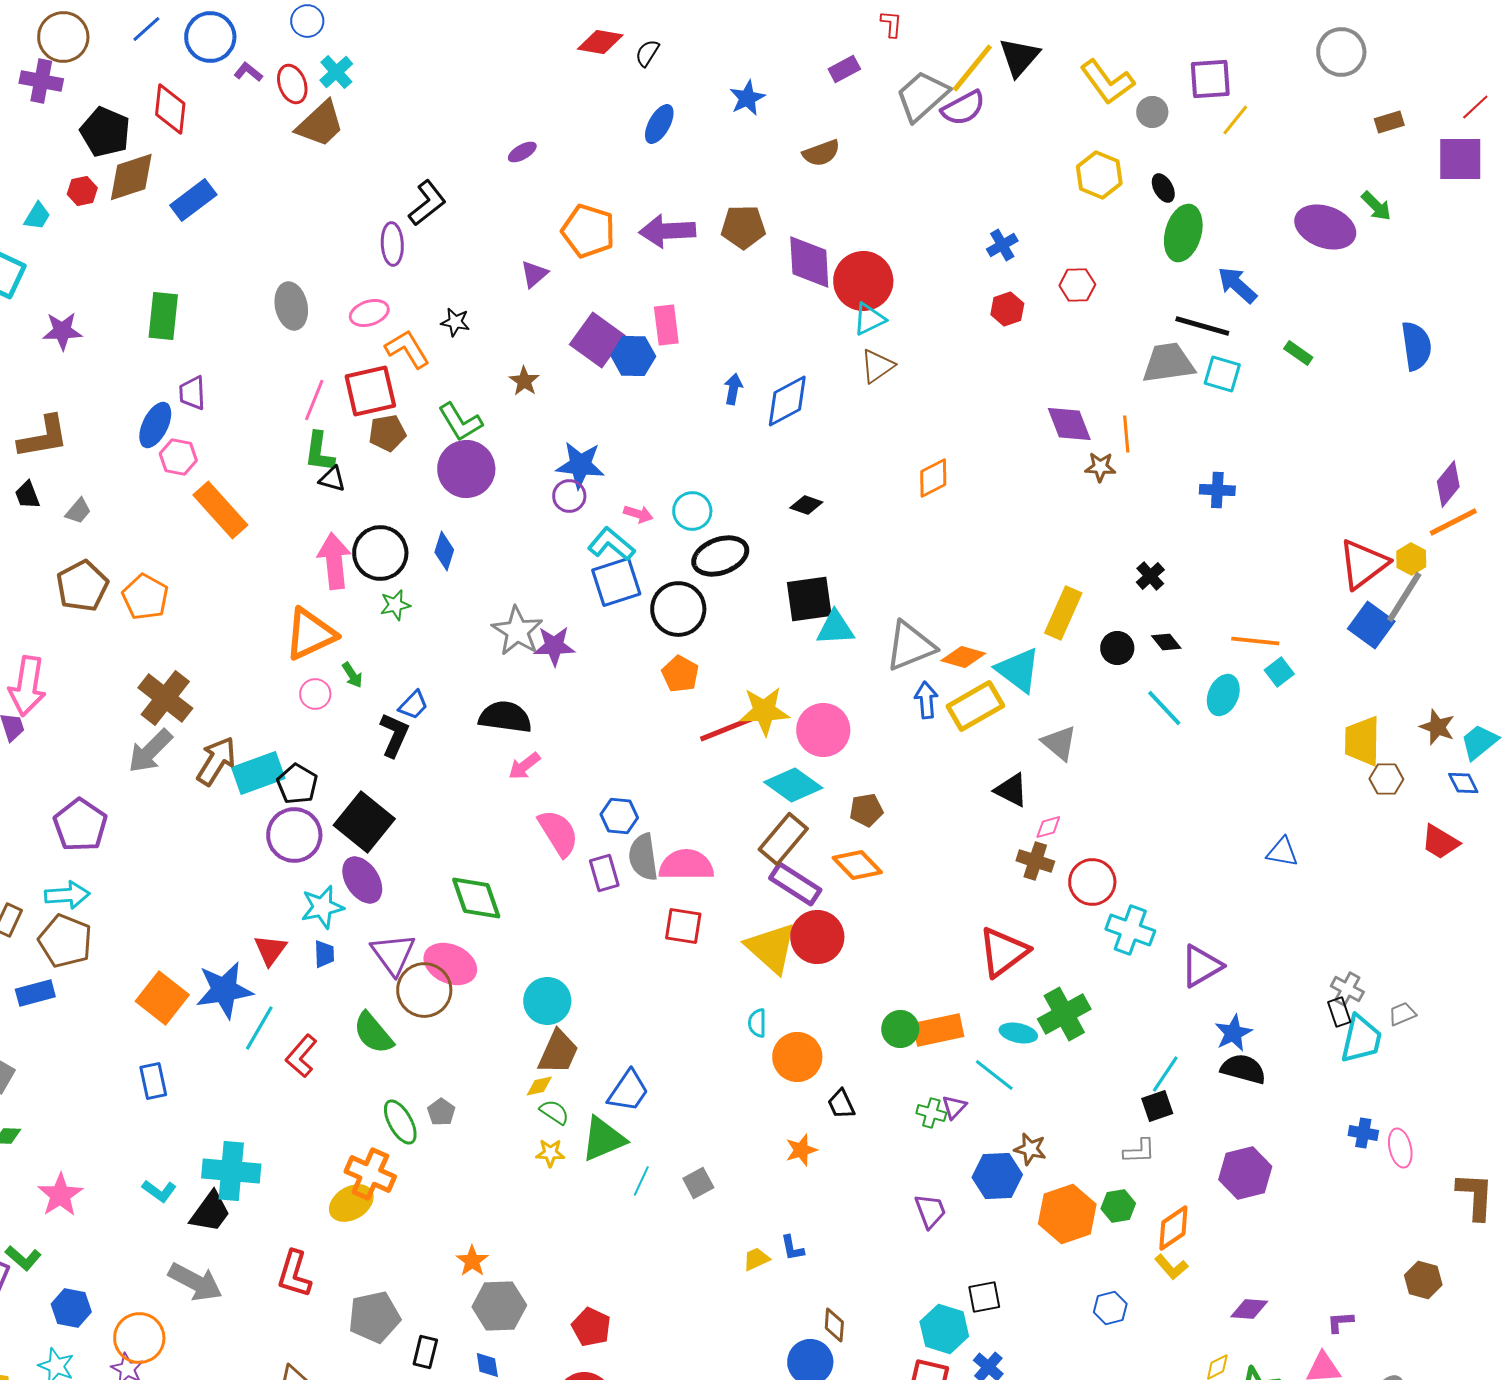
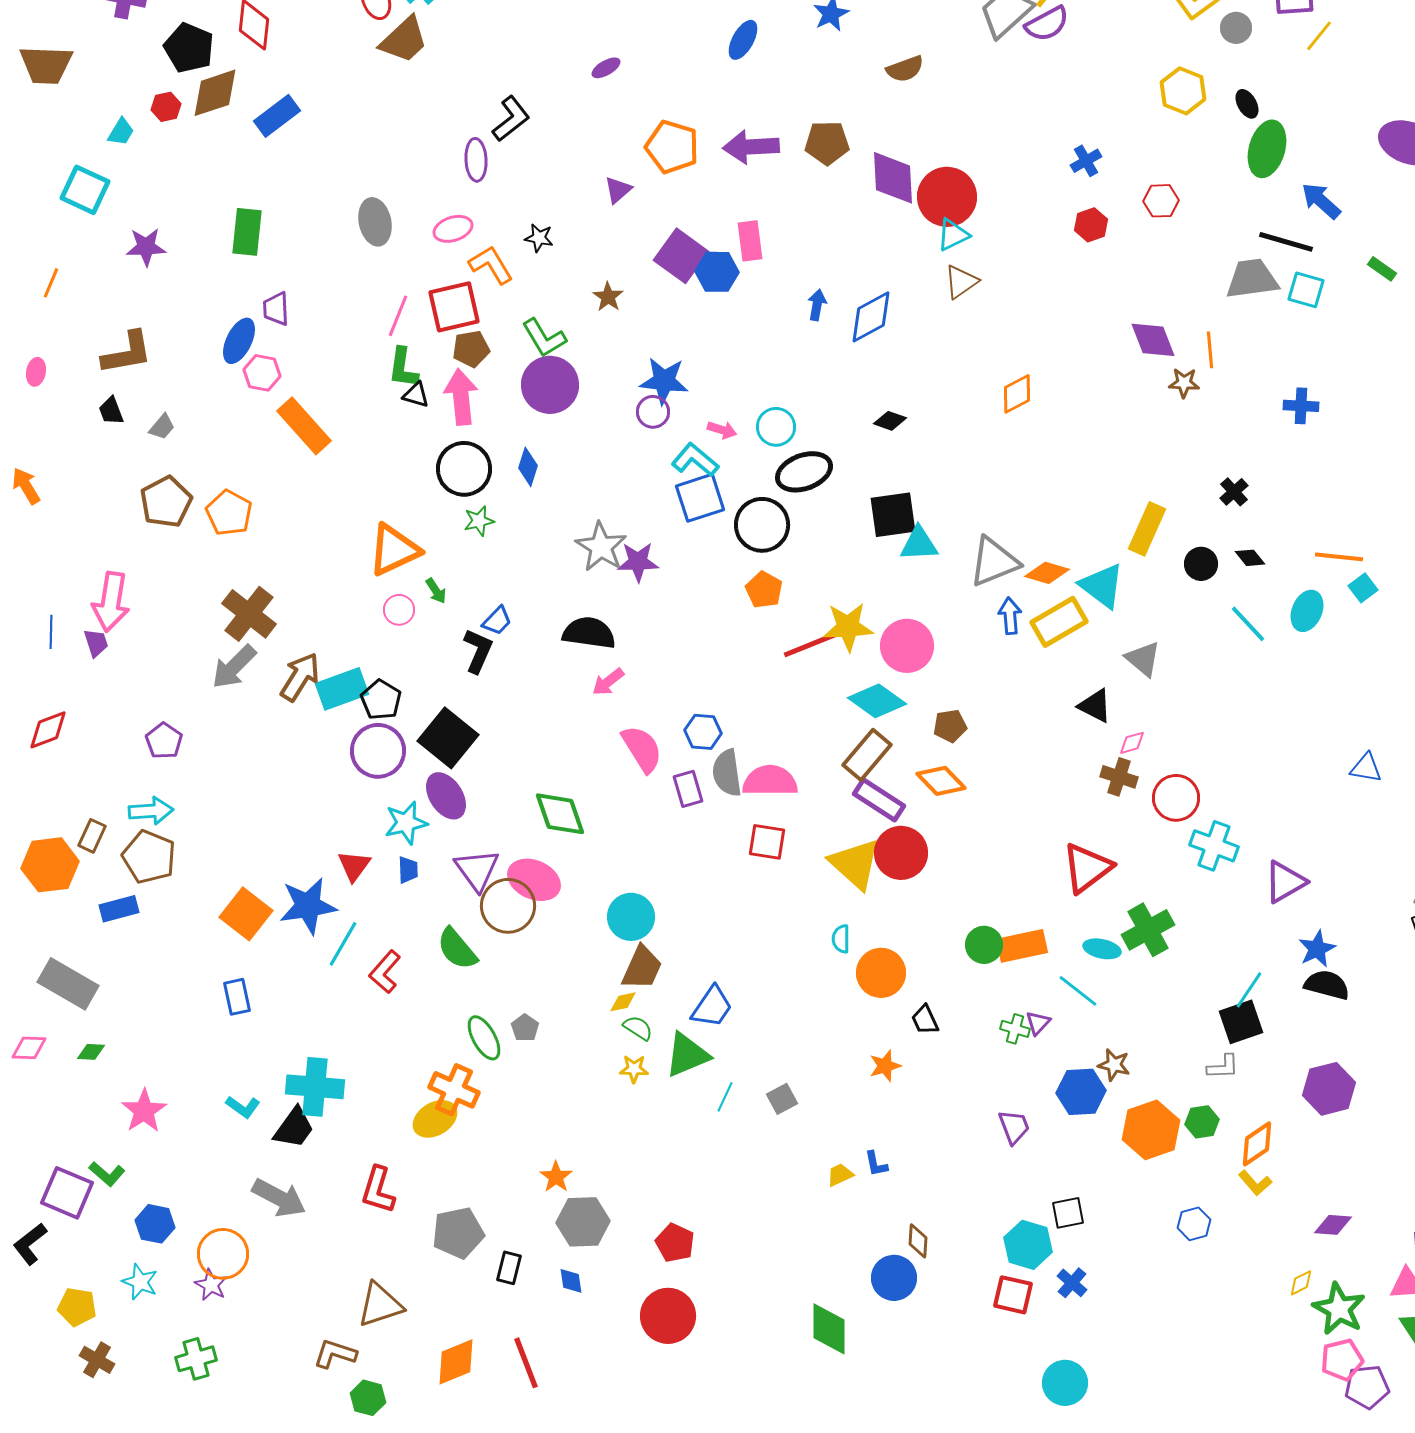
pink arrow: (334, 561) -> (461, 397), moved
purple pentagon: (80, 825) -> (164, 741), size x0.7
black square: (1157, 1106) -> (1241, 1022), size x1.4

